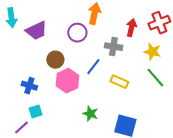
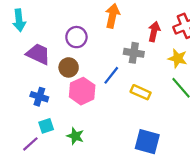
purple trapezoid: (36, 31) -> (38, 54), moved, turned -130
purple circle: (77, 33) -> (76, 37), moved
green star: (90, 114) -> (75, 136), moved

